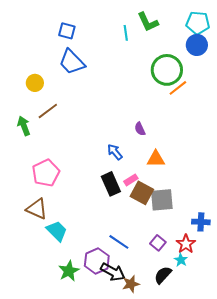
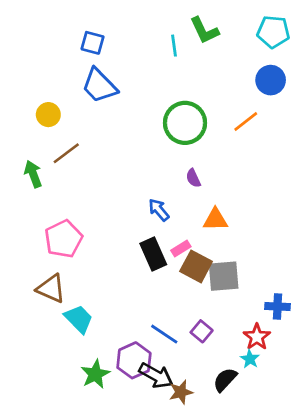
blue circle: (197, 45) -> (271, 80), moved
green circle: (167, 70) -> (185, 123), moved
purple square: (158, 243) -> (202, 331), moved

